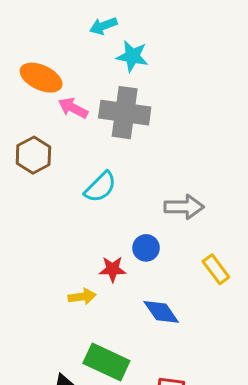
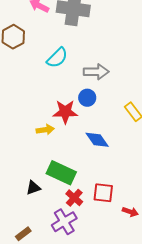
gray arrow: (184, 207) -> (96, 72), moved
red star: (113, 269) -> (65, 112), size x1.4

